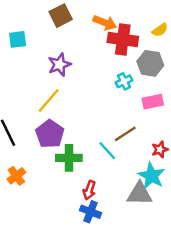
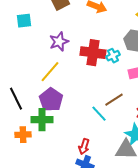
red cross: (123, 39) -> (93, 53), moved
green cross: (69, 158) -> (42, 120), moved
orange cross: (16, 176) -> (23, 135), turned 35

